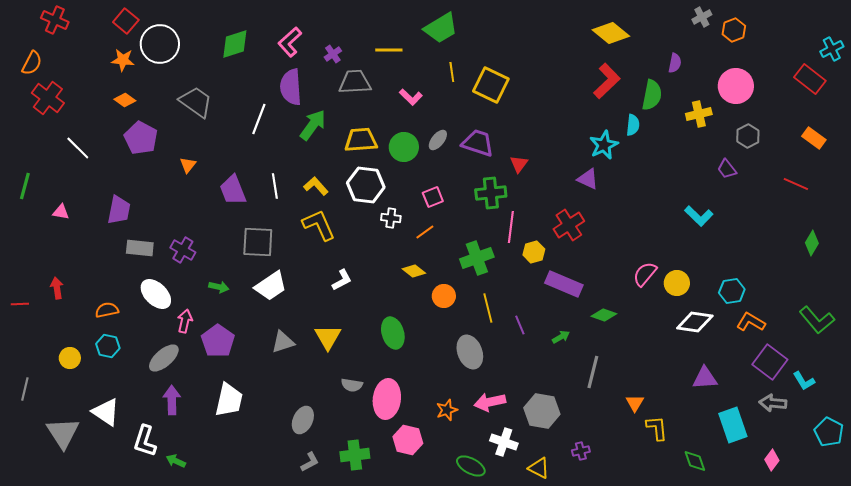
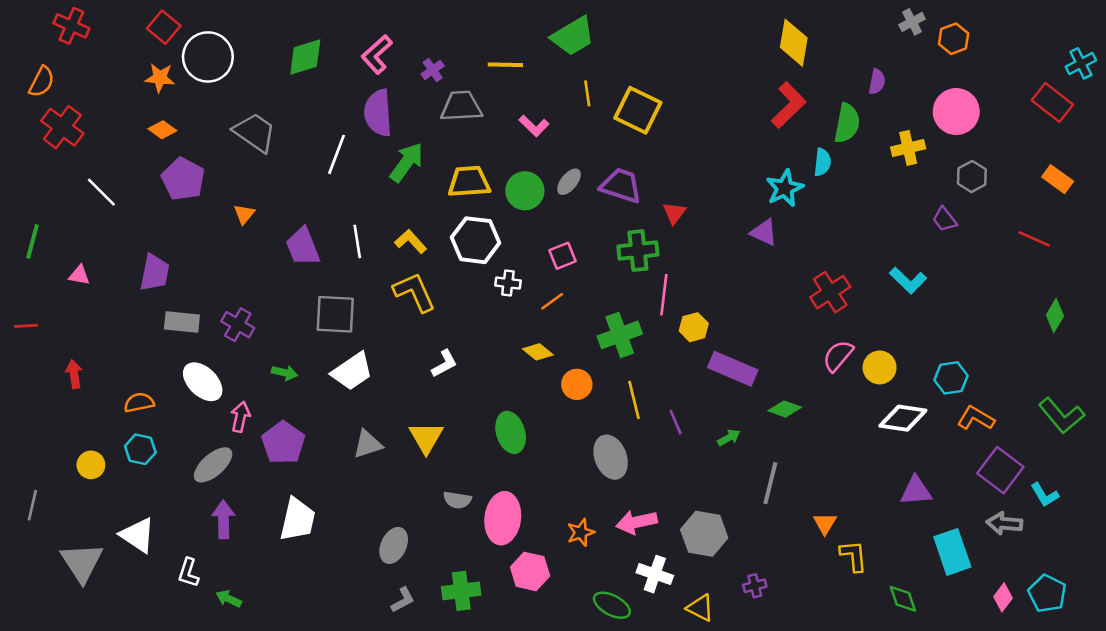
yellow diamond: (611, 33) -> (794, 43), turned 60
red cross: (569, 225) -> (830, 292), moved
red line: (20, 304) -> (26, 326), moved
cyan pentagon: (829, 432) -> (1047, 594), moved
white L-shape: (145, 441) -> (188, 573), size x0.7

